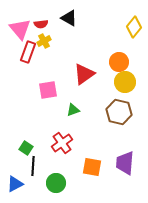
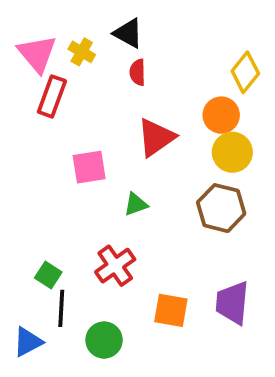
red semicircle: (41, 24) -> (138, 72), moved, turned 96
yellow diamond: (134, 27) -> (245, 72), moved
yellow cross: (44, 41) -> (82, 52), moved, turned -32

